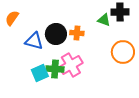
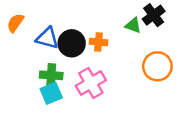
black cross: (120, 12) -> (154, 15), turned -36
blue triangle: (34, 41) -> (47, 38), moved
green cross: (55, 69) -> (51, 75), moved

